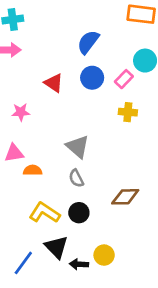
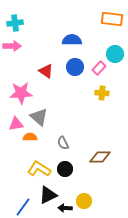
blue semicircle: (88, 42) -> (72, 40), turned 54
pink star: (21, 112) -> (21, 93), size x1.6
gray triangle: (78, 147) -> (39, 117), moved
black triangle: (56, 247) -> (48, 195), turned 48

